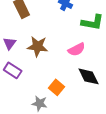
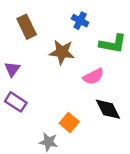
brown star: (38, 46) -> (62, 52), moved

